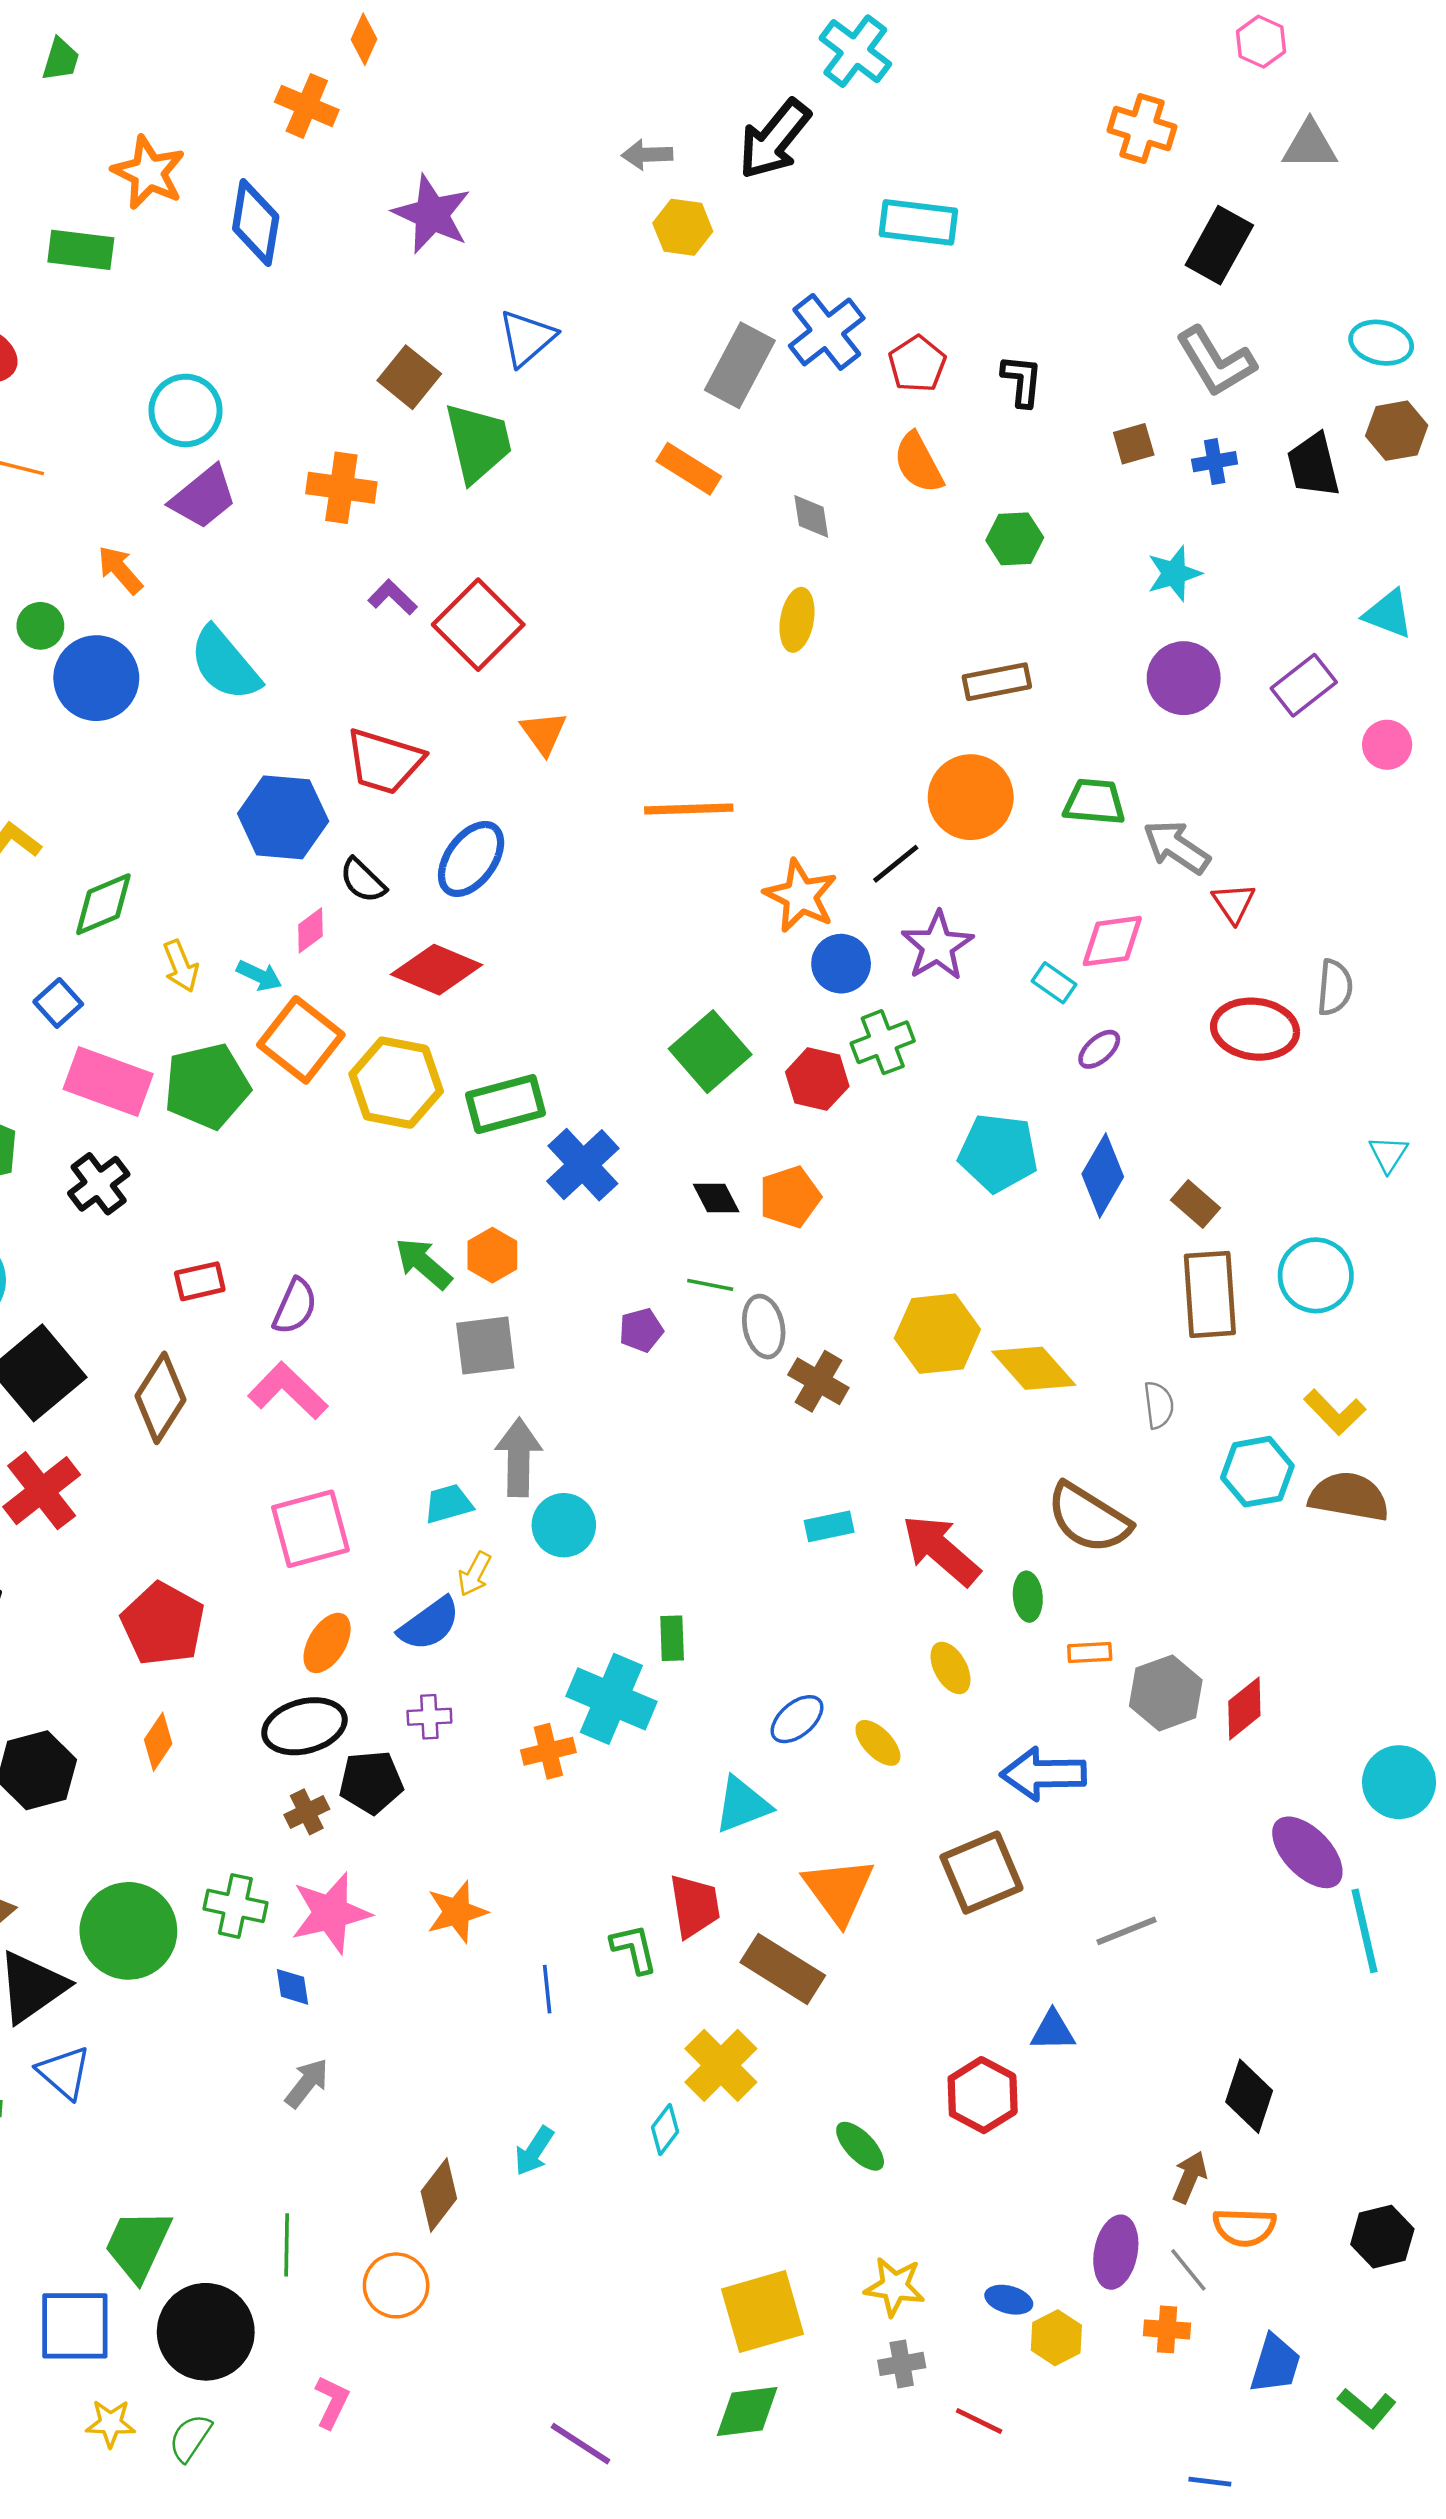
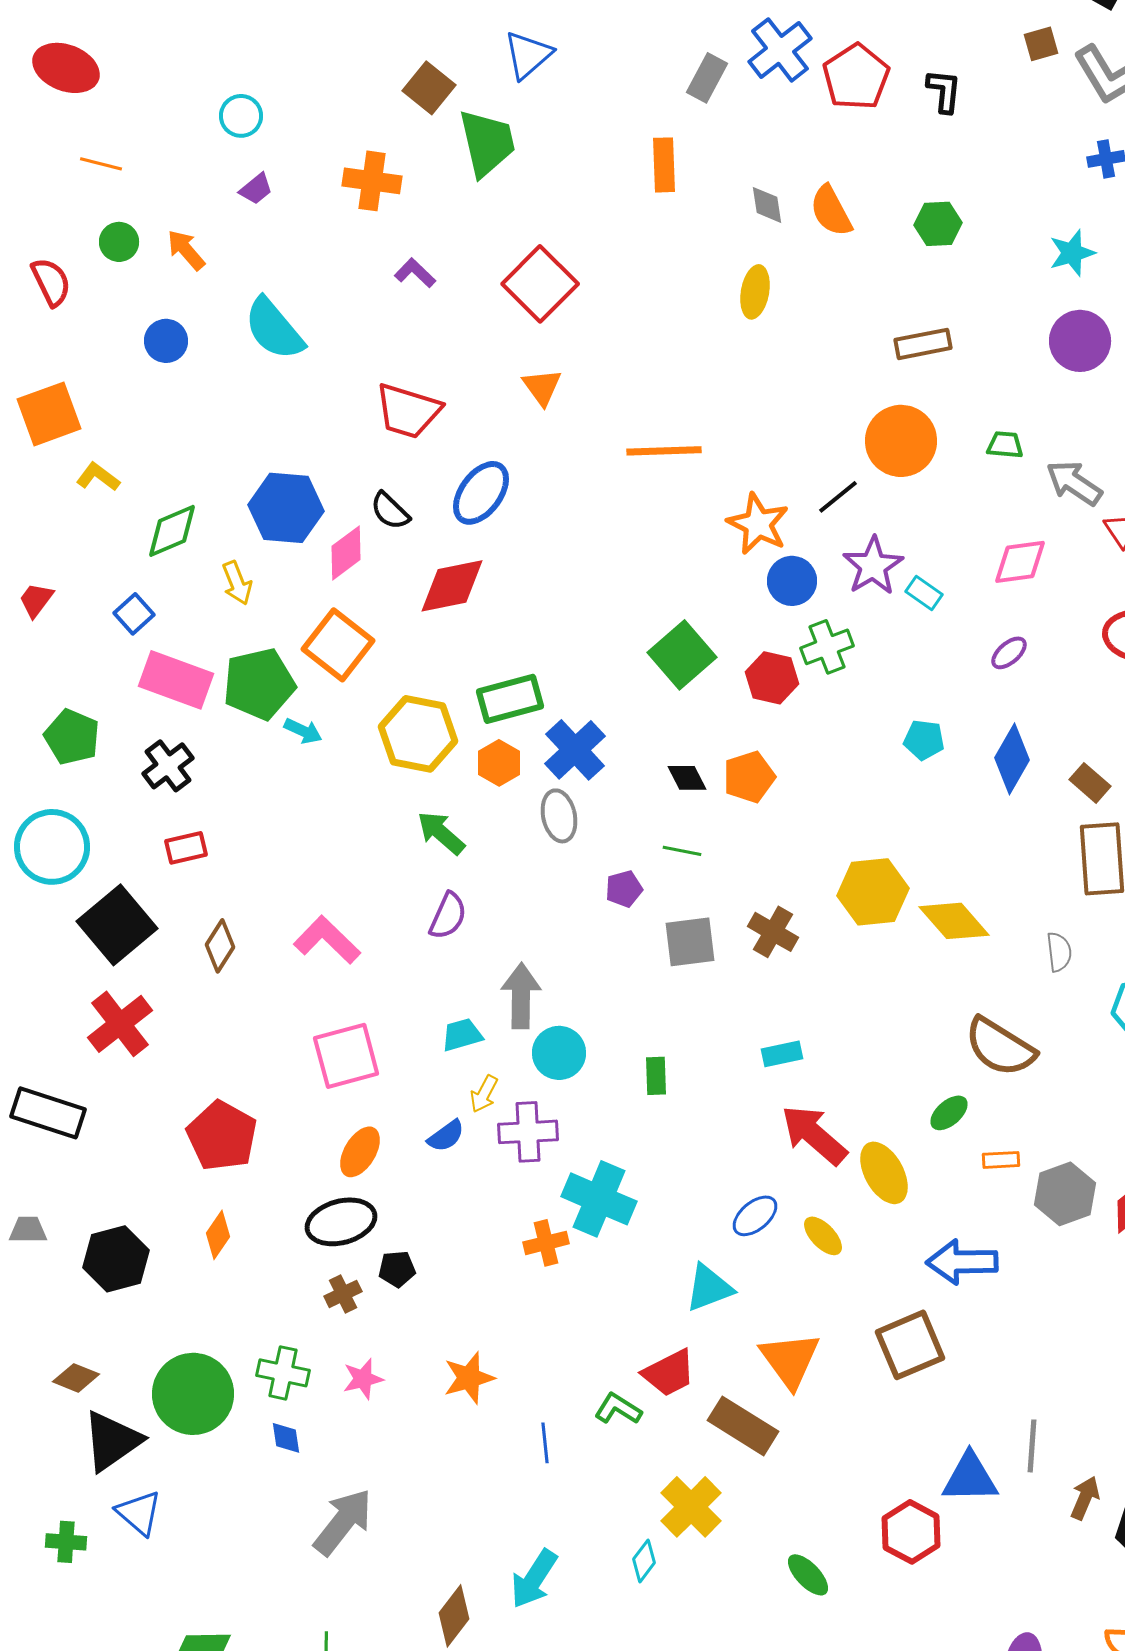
red pentagon: (917, 364) -> (856, 77), size x1.4
gray rectangle: (740, 365) -> (707, 78), size x0.7
cyan circle: (186, 410) -> (241, 116), size x0.7
brown square: (1134, 444) -> (1041, 44), moved
orange semicircle: (918, 463) -> (831, 211), moved
orange rectangle: (689, 469) -> (664, 165), turned 56
purple trapezoid: (203, 497) -> (256, 189), size x0.6
red square: (478, 625) -> (540, 284), moved
green circle: (40, 626) -> (119, 242), moved
blue circle: (96, 678) -> (166, 341), size x0.6
green trapezoid: (1094, 802) -> (1005, 445), size x0.7
blue hexagon: (283, 817) -> (286, 508), moved
pink diamond: (310, 930) -> (346, 553), size x1.4
red diamond: (437, 970) -> (452, 586), turned -34
cyan arrow: (259, 976) -> (303, 731), moved
cyan rectangle: (1054, 983) -> (924, 593), moved
yellow hexagon: (396, 1083) -> (418, 734), moved
cyan pentagon: (998, 1153) -> (924, 740), size x0.6
orange hexagon: (492, 1255) -> (499, 763), moved
red rectangle: (200, 1281) -> (186, 848), moved
purple semicircle: (295, 1306) -> (448, 916), moved
gray ellipse: (764, 1327) -> (559, 816), moved
gray square: (485, 1346) -> (690, 942), moved
brown diamond: (161, 1398) -> (220, 946), size x0.7
red arrow: (941, 1550) -> (814, 1135), moved
green ellipse: (1028, 1597) -> (949, 1113), turned 54
blue semicircle: (429, 1624) -> (446, 1136), size x0.7
green rectangle: (672, 1638) -> (656, 1076), moved
yellow ellipse: (950, 1668) -> (884, 1173), size x1.4
purple cross: (429, 1717) -> (528, 1132), moved, size x1.6
black pentagon: (371, 1782) -> (397, 1269), size x0.7
red trapezoid: (695, 1906) -> (669, 1373), turned 72
pink star: (331, 1913) -> (363, 1379), size x0.6
gray line: (1127, 1931) -> (1032, 1446), moved, turned -64
green L-shape: (634, 1949) -> (618, 1409), turned -45
blue diamond: (293, 1987) -> (286, 1438), moved
blue triangle: (1053, 2031) -> (970, 1478), size x1.5
gray arrow: (307, 2083) -> (343, 1522), size x1.6
cyan arrow: (534, 2151) -> (534, 1579), size x1.4
brown arrow: (1190, 2177) -> (1085, 1498), moved

